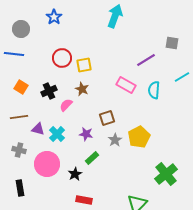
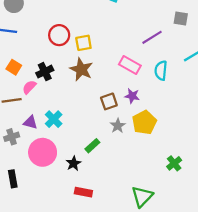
brown star: (82, 89) -> (81, 69), size x1.5
pink semicircle: (66, 105) -> (29, 87), moved
purple triangle: (38, 129) -> (30, 122), moved
purple star: (86, 134) -> (132, 96), moved
gray cross: (19, 150) -> (12, 137), turned -32
green cross: (166, 174) -> (174, 163), size x0.6

